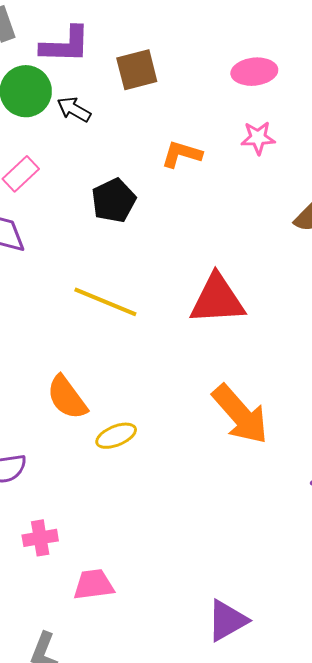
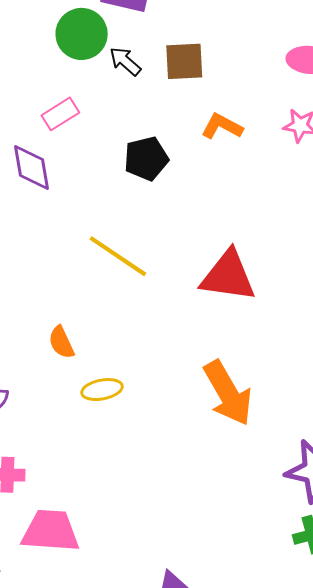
brown square: (137, 70) -> (184, 61), moved
orange semicircle: (67, 397) -> (61, 342), size x0.7
pink trapezoid: (94, 585) -> (50, 531), size x1.4

